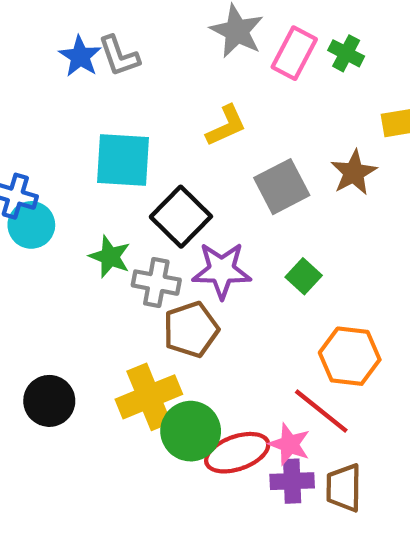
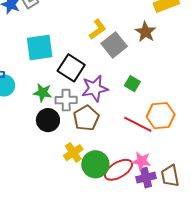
yellow L-shape: (226, 126) -> (98, 29), moved
yellow cross: (149, 397) -> (73, 153), size x0.7
black circle: (49, 401) -> (48, 120), moved
red line: (321, 411) -> (138, 124), moved

